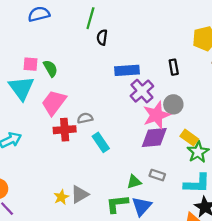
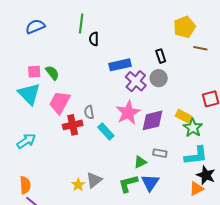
gray circle: (173, 104) -> (159, 78), moved
pink star: (156, 115) -> (128, 113), moved
gray semicircle: (85, 118) -> (89, 112), turned -80

